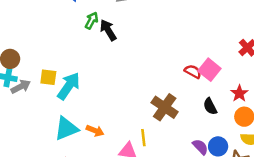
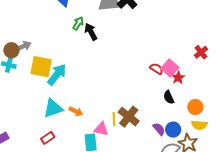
yellow square: (48, 77) -> (41, 67), size x1.6
gray arrow: (21, 87) -> (23, 46), moved
red star: (239, 93) -> (178, 78), moved
brown cross: (165, 107) -> (129, 117), moved

